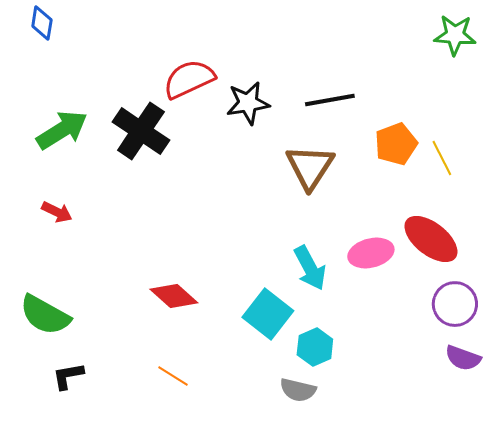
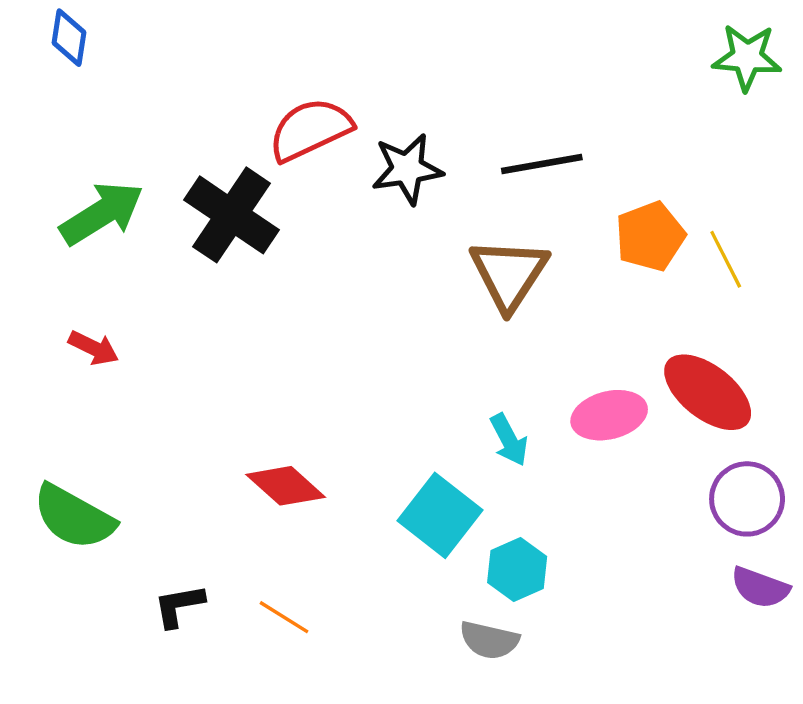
cyan arrow: (310, 268) -> (509, 440), size x0.7
black L-shape: (68, 376) -> (179, 606), moved

